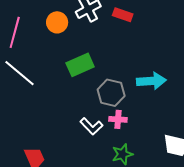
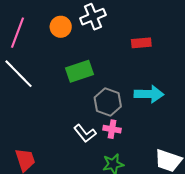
red rectangle: (123, 15) -> (141, 43), moved, turned -30

